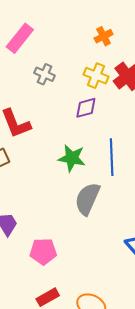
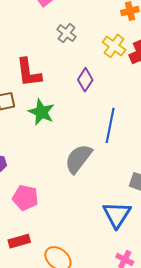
purple diamond: (86, 108) -> (85, 80), moved, turned -55
green star: (72, 158) -> (41, 112), moved

